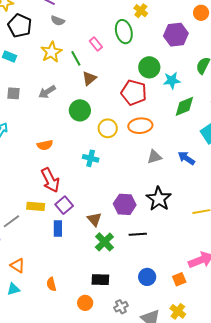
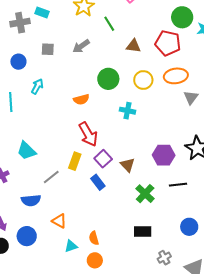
green line: (76, 58) -> (109, 24), moved
brown triangle: (89, 78) -> (133, 46), moved, turned 49
green circle: (80, 110) -> (108, 79), moved
gray triangle: (154, 157) -> (191, 97), moved, turned -35
yellow rectangle: (36, 206) -> (75, 161), turned -72
brown triangle: (94, 219) -> (128, 165), moved
blue rectangle: (58, 229) -> (98, 182), turned -35
cyan triangle: (13, 289) -> (71, 246), moved
orange circle: (85, 303) -> (95, 260), moved

